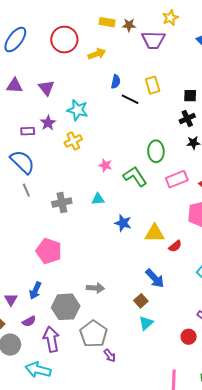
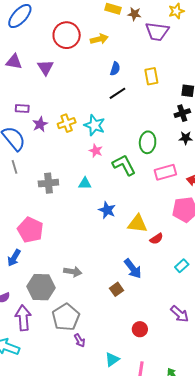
red circle: (64, 40) -> (67, 35), moved
black line: (130, 99) -> (117, 93), moved, turned -66
cyan star: (78, 110) -> (95, 125), moved
purple star: (48, 123) -> (40, 124), moved
blue arrow: (35, 291) -> (14, 258), moved
cyan triangle: (146, 323) -> (112, 359), moved
red circle: (189, 337) -> (140, 329), moved

